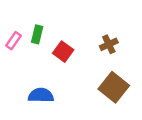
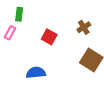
green rectangle: (37, 34) -> (19, 14), moved

